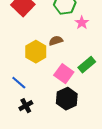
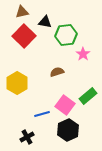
yellow hexagon: (36, 52) -> (17, 83), moved
blue line: (19, 83) -> (42, 114), moved, turned -56

